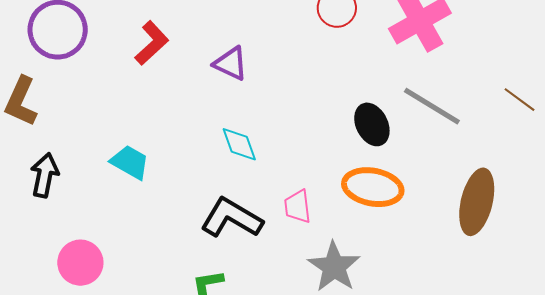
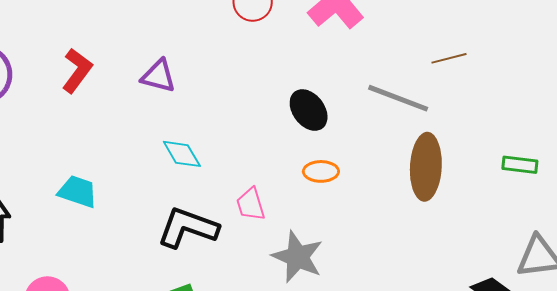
brown line: (519, 100) -> (449, 58), turned -40
gray line: (432, 106) -> (398, 98), moved
orange ellipse: (373, 187) -> (321, 171), size x0.6

